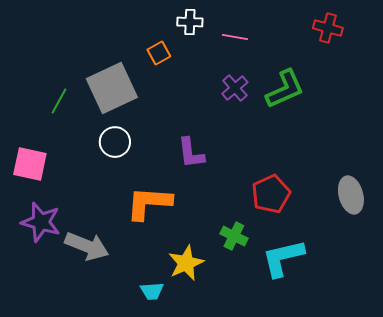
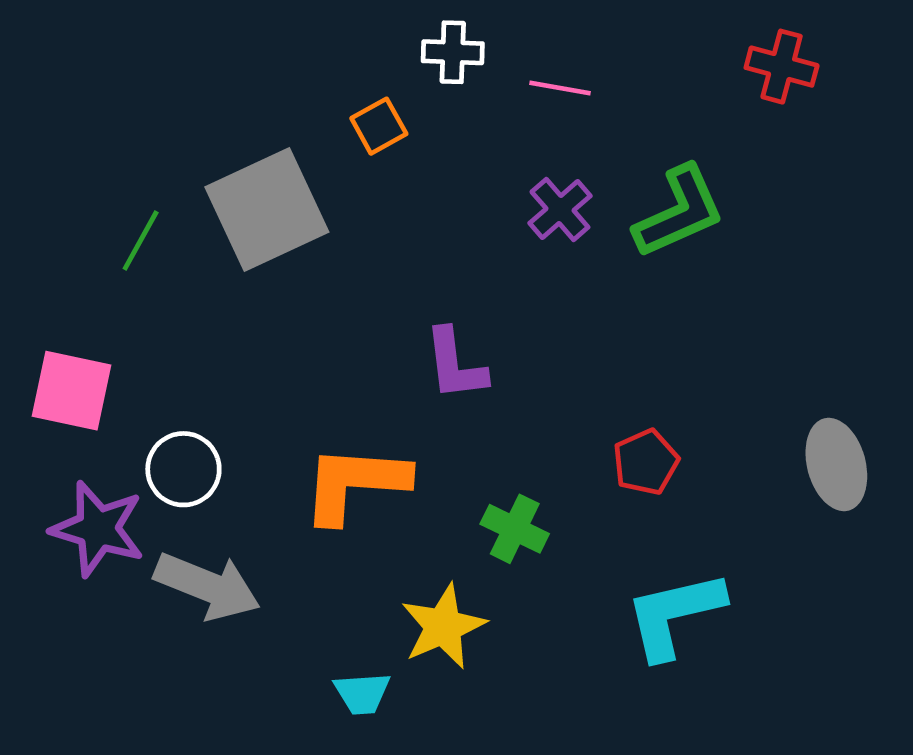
white circle: (115, 142) -> (183, 469), moved
red pentagon: (271, 194) -> (646, 462), size x0.7
green cross: (234, 236) -> (515, 529), moved

